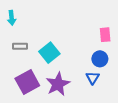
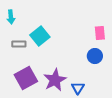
cyan square: (49, 53) -> (40, 36), moved
blue triangle: (93, 78) -> (78, 88), moved

